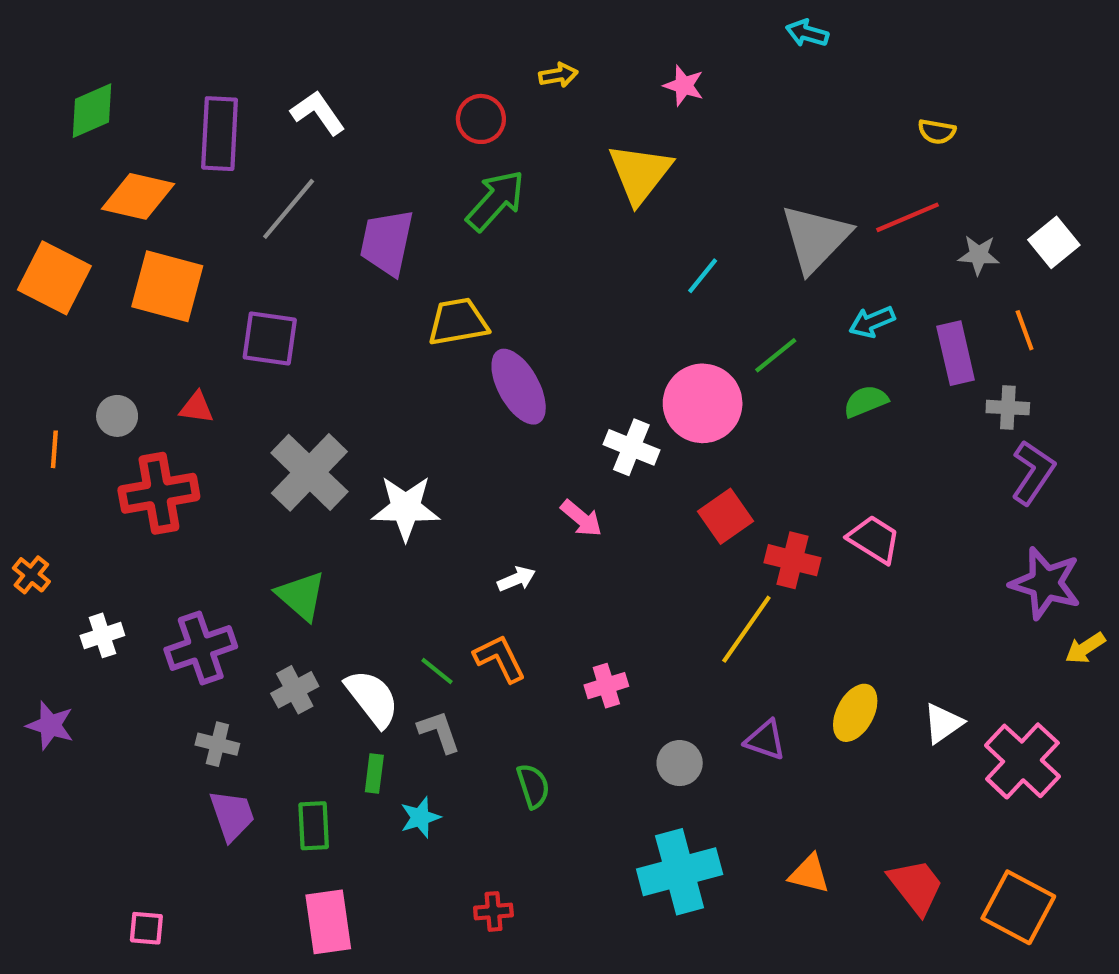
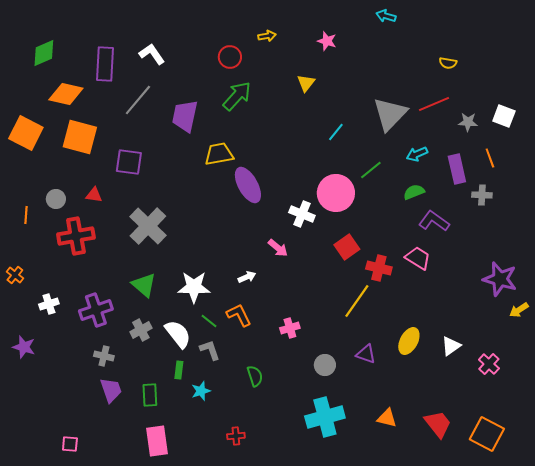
yellow triangle: (640, 173) -> (306, 83), size x0.6
white square: (1054, 242) -> (504, 116), turned -30
purple L-shape: (1033, 472) -> (434, 221), moved, turned -88
white star: (406, 508) -> (194, 287), moved
pink cross: (1022, 761) -> (489, 364), size x0.6

